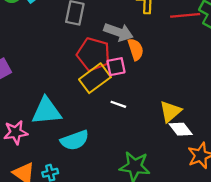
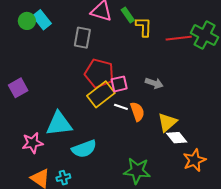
gray arrow: (118, 32) -> (154, 83), moved, size x0.7
orange semicircle: (136, 49) -> (137, 112), moved
white line: (118, 104) -> (121, 107), moved

